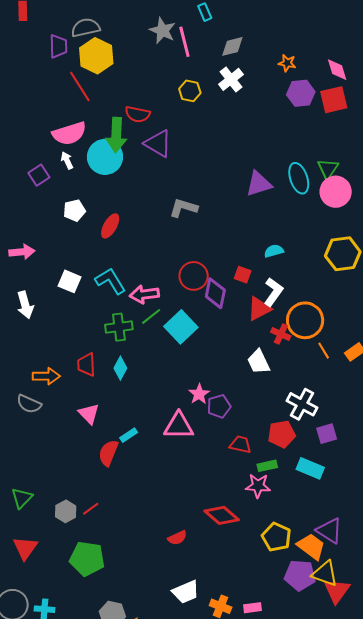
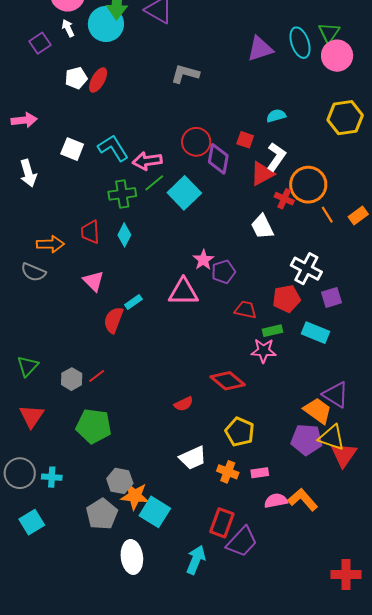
red ellipse: (110, 226) -> (98, 80), moved
yellow pentagon: (276, 537) -> (240, 432), moved

